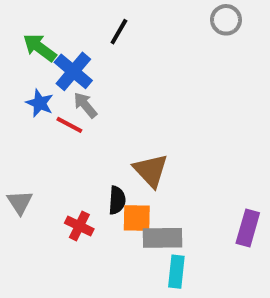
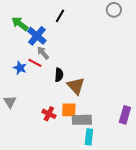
blue star: (40, 103) -> (20, 68), moved
black semicircle: (117, 200) -> (59, 75), moved
red cross: (79, 226) -> (49, 114), moved

